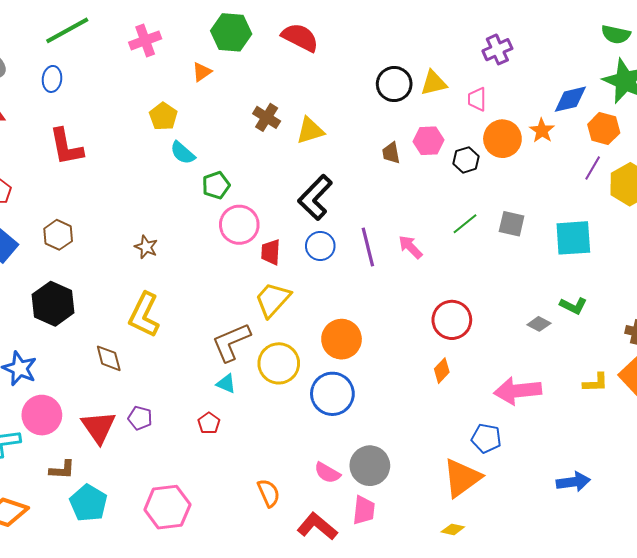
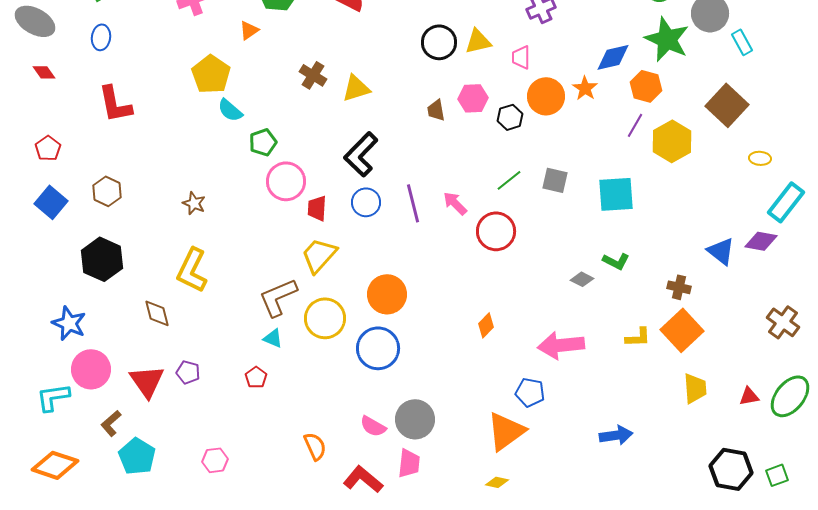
yellow pentagon: (163, 116) -> (211, 74), size x1.4
red circle: (452, 320) -> (496, 231), moved
brown L-shape: (62, 470) -> (111, 423), turned 136
pink hexagon: (167, 507) -> (215, 460), size x0.6

